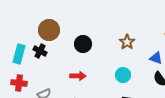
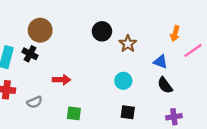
black circle: (83, 44) -> (102, 31), moved
red arrow: (78, 76) -> (61, 80), moved

